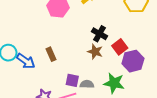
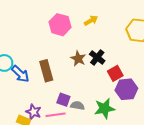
brown star: (95, 52) -> (78, 59), moved
brown rectangle: (51, 54) -> (46, 71), size x1.5
green star: (114, 83) -> (104, 108), turned -30

